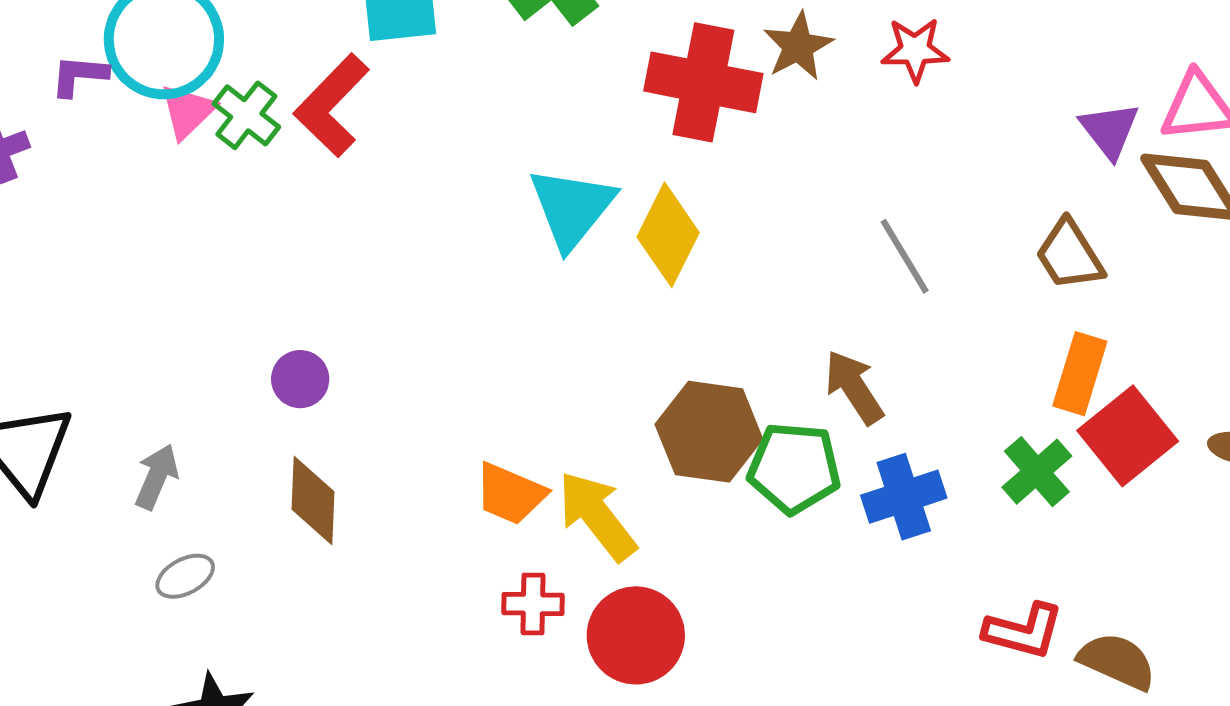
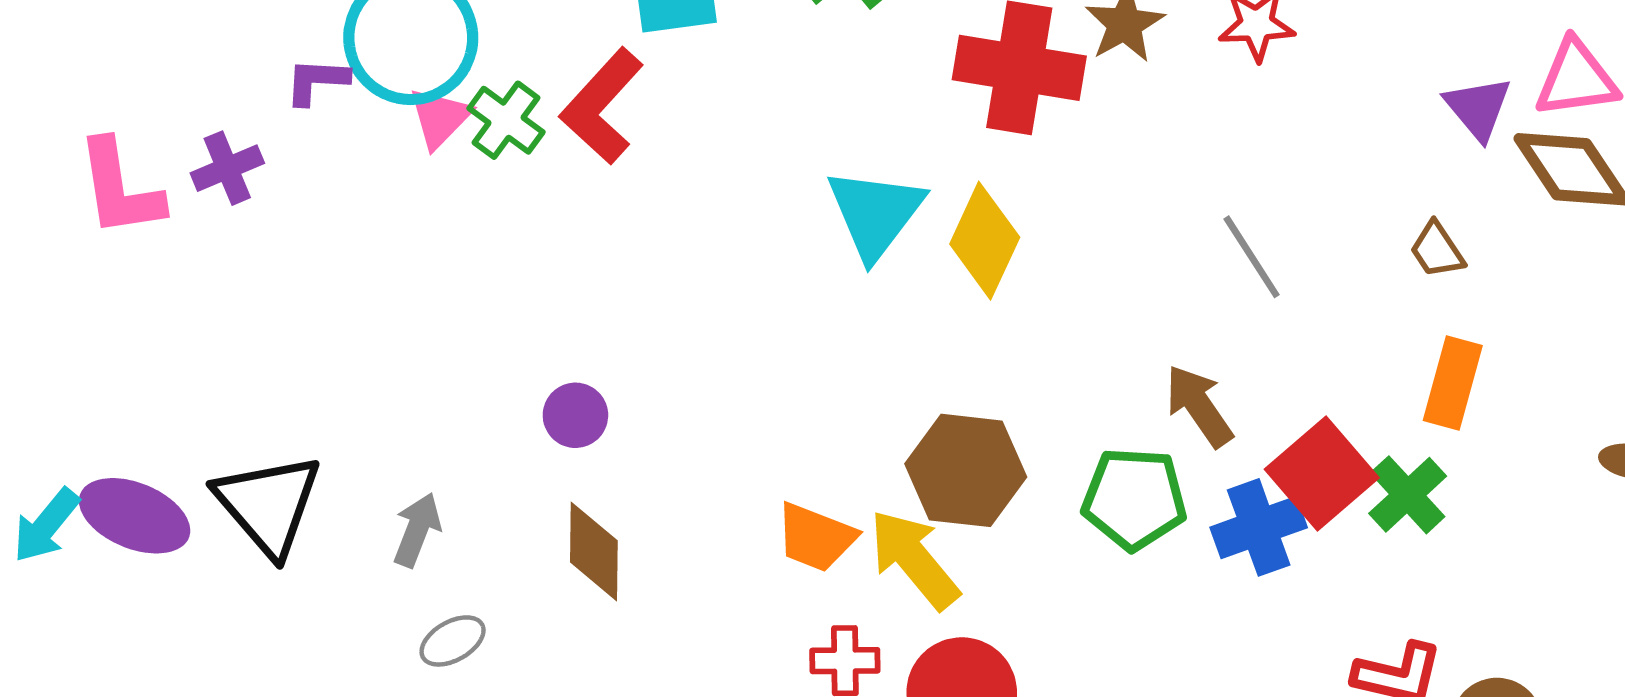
brown trapezoid: (1069, 255) -> (1437, 250), size x0.7
brown hexagon: (709, 432) -> (966, 470), moved
red square: (1128, 436) -> (1322, 473), moved

